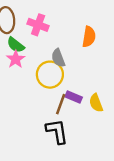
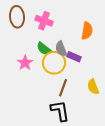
green semicircle: (16, 45) -> (44, 49), moved
pink star: (16, 59) -> (25, 63), moved
purple rectangle: (74, 97) -> (74, 57), moved

